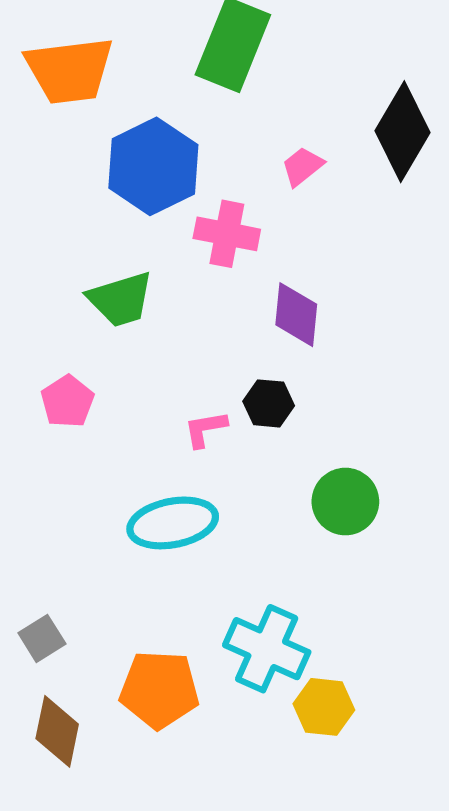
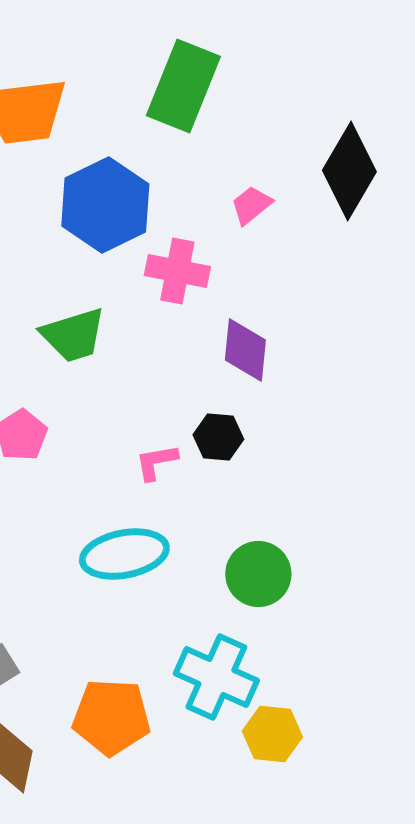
green circle: (345, 502) -> (258, 574), moved

